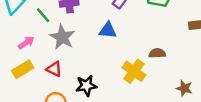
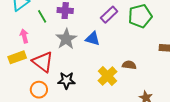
gray star: (62, 37) -> (66, 39), moved
pink arrow: (26, 43) -> (24, 36), turned -80
red triangle: (54, 69) -> (43, 62), size x1.6

